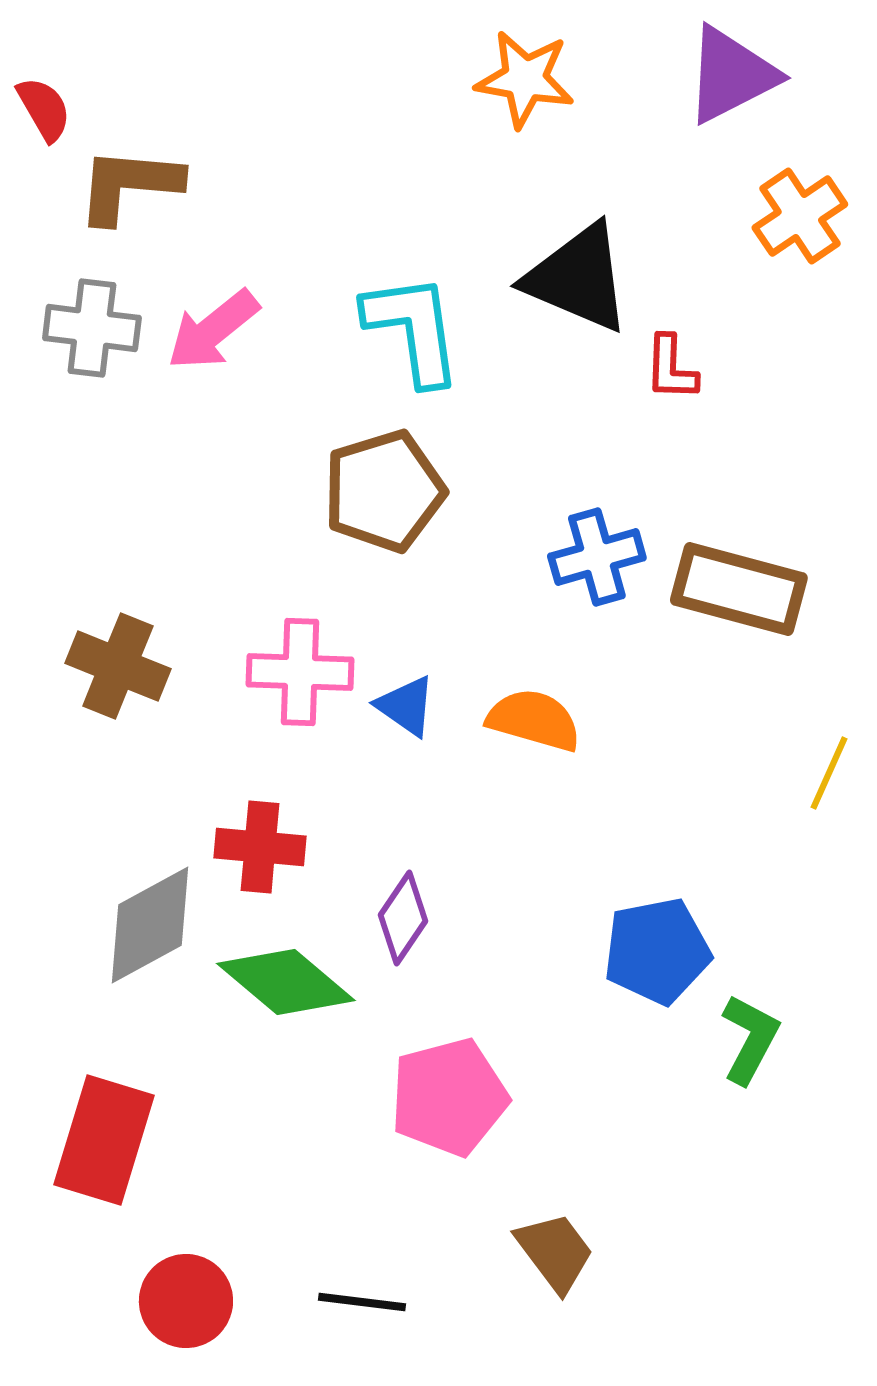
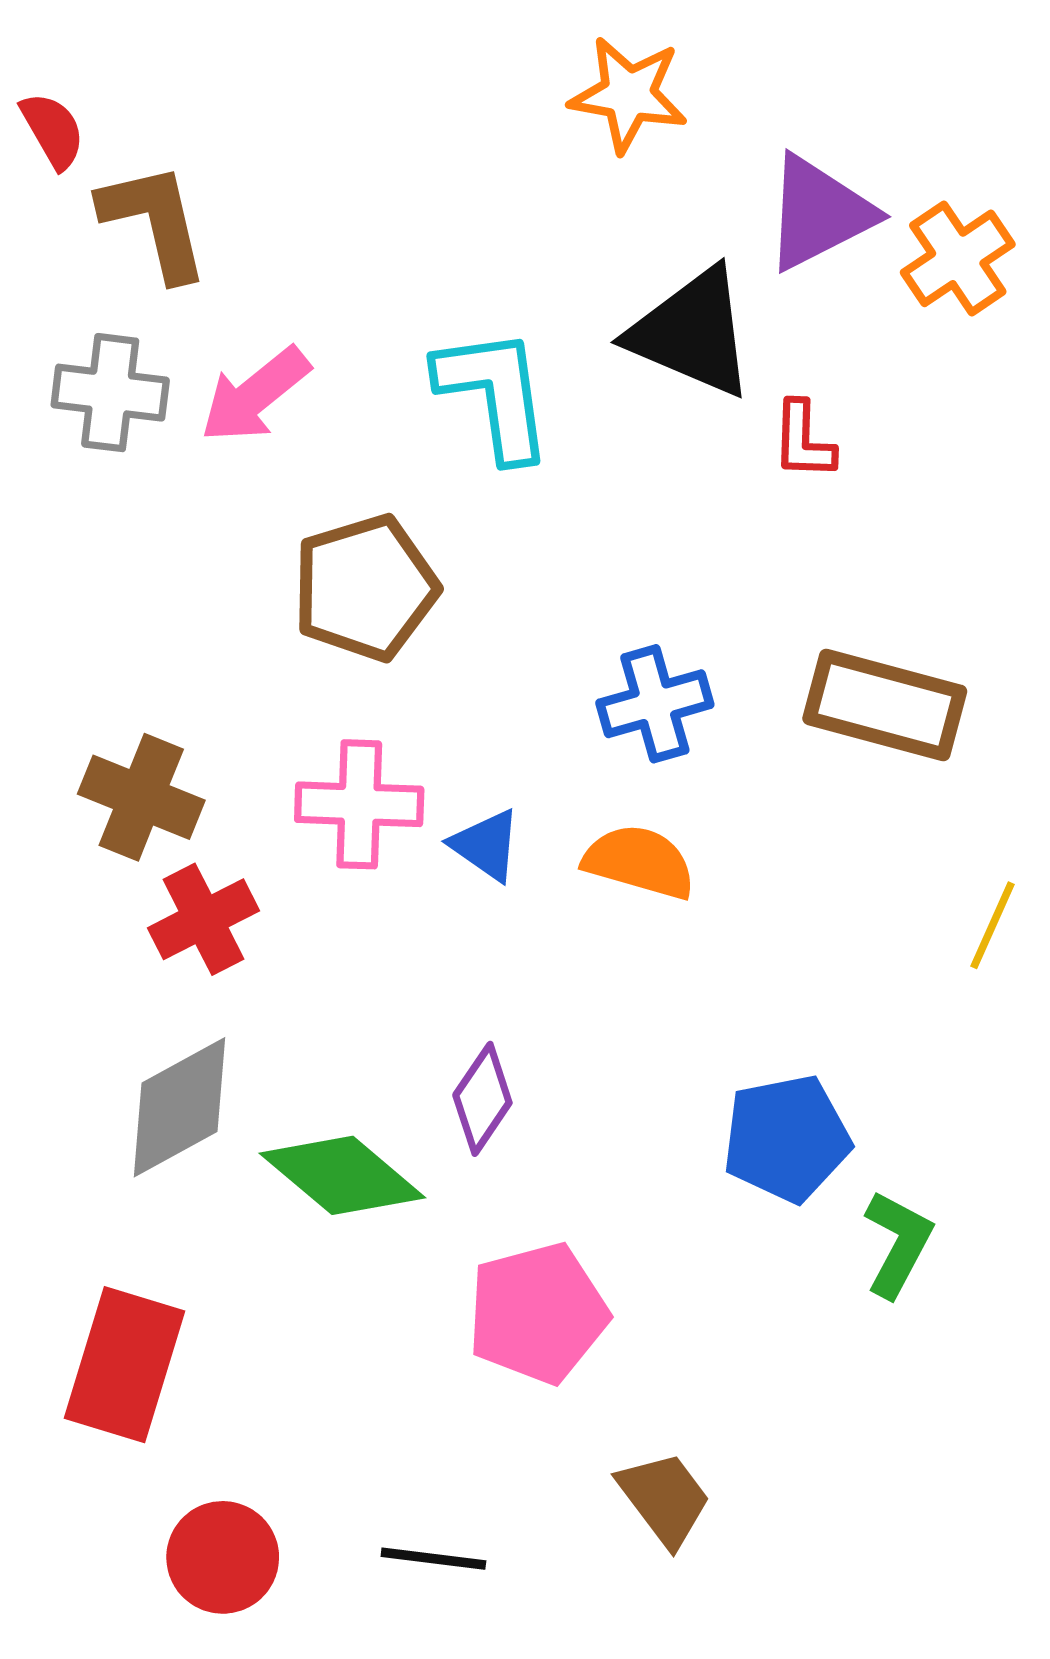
purple triangle: (731, 75) -> (819, 213), moved
brown L-shape: (129, 185) -> (154, 221), turned 72
brown pentagon: (384, 491) -> (365, 588), moved
blue cross: (597, 557) -> (655, 704), moved
red cross: (260, 847) -> (204, 919), moved, turned -32

